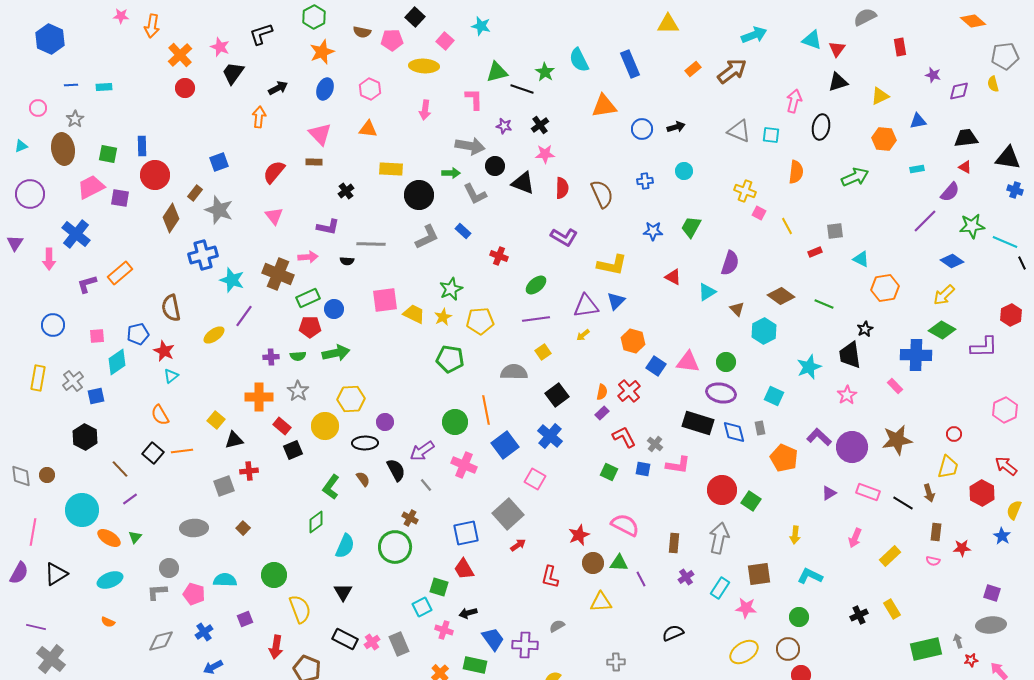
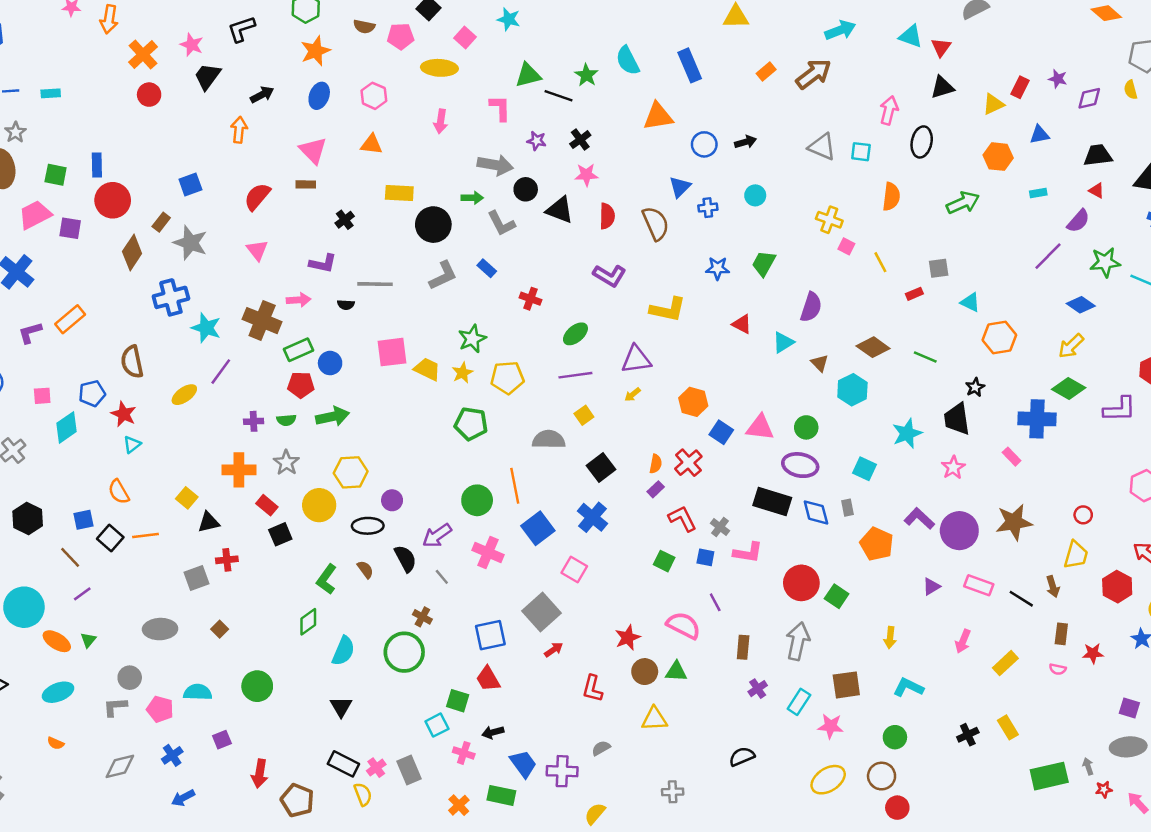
red rectangle: (900, 47) -> (1020, 87), moved, turned 36
blue triangle: (616, 301) -> (680, 187), moved
blue square: (96, 396) -> (83, 520), moved
purple line: (641, 579) -> (715, 602), moved
yellow semicircle: (300, 609) -> (363, 794), moved, size x0.7

